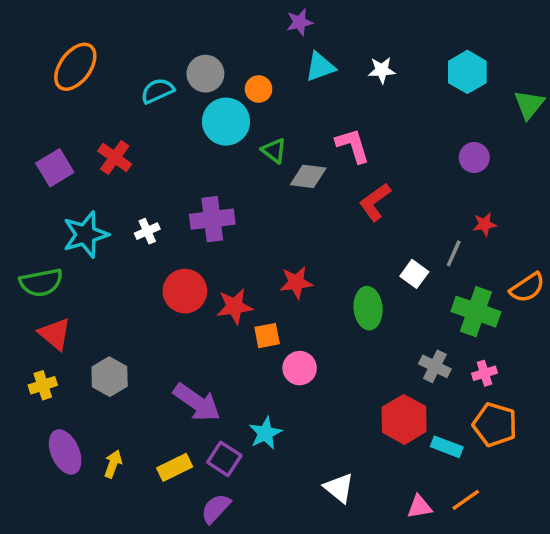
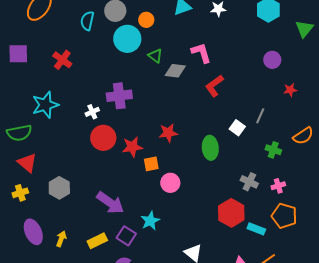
cyan semicircle: (158, 91) -> (87, 21), turned -54
purple square: (55, 168) -> (18, 54), moved, turned 30
red star: (484, 224) -> (290, 90), moved
white cross: (147, 231) -> (92, 112), moved
green cross: (476, 312) -> (273, 150), size x0.6

